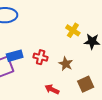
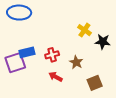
red cross: (41, 57) -> (52, 55), turned -32
red arrow: (52, 89) -> (56, 77), moved

